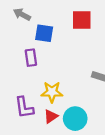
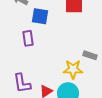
yellow star: (52, 92) -> (73, 69), moved

